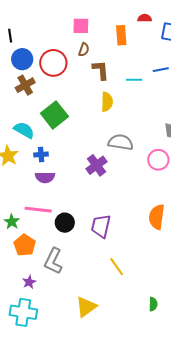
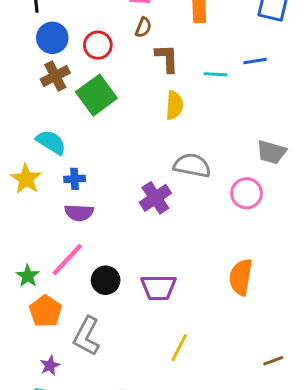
red circle: (53, 63) -> (98, 45), size x0.7
green square: (54, 115) -> (96, 95), moved
pink line: (38, 210) -> (67, 260), turned -56
purple trapezoid: (101, 226) -> (159, 287), turned -105
yellow line: (117, 267) -> (179, 348), turned 60

